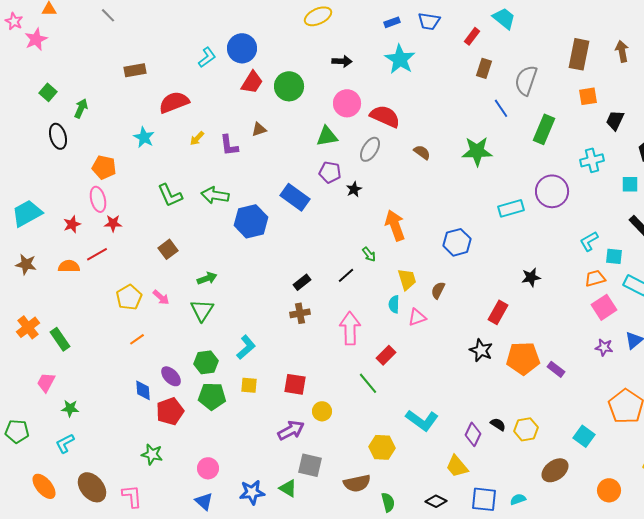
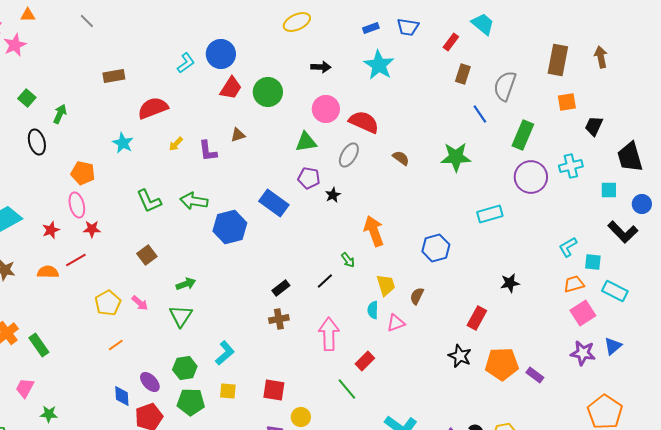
purple circle: (552, 191) -> (531, 177), moved
purple star: (604, 347) -> (583, 353), size x1.4

